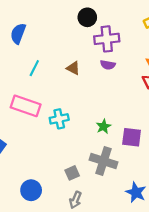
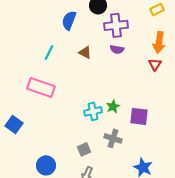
blue semicircle: (18, 33) -> (69, 20), moved
cyan cross: (59, 119) -> (93, 111), moved
gray cross: (103, 161) -> (113, 138), size x0.7

